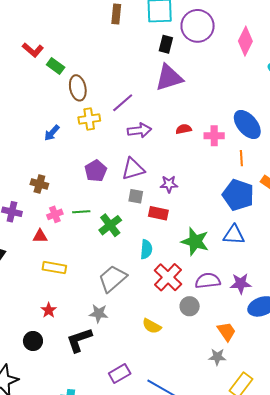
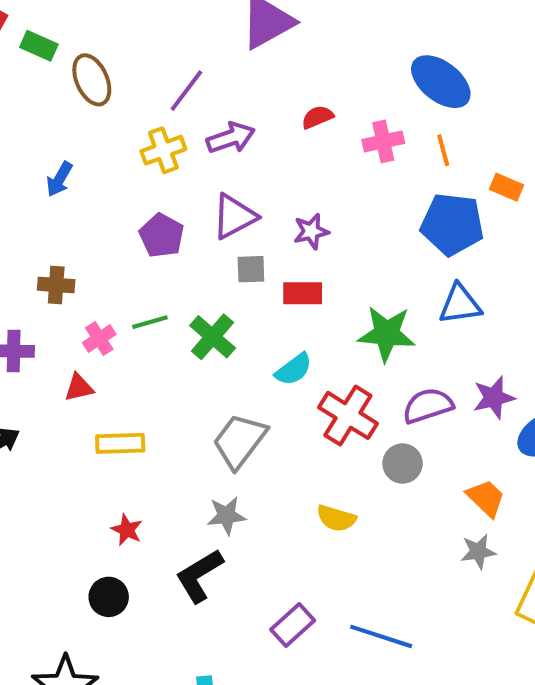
yellow cross: (89, 119) -> (163, 150), moved
pink cross: (214, 136) -> (383, 141), moved
cyan semicircle: (146, 249) -> (294, 369), turned 60

